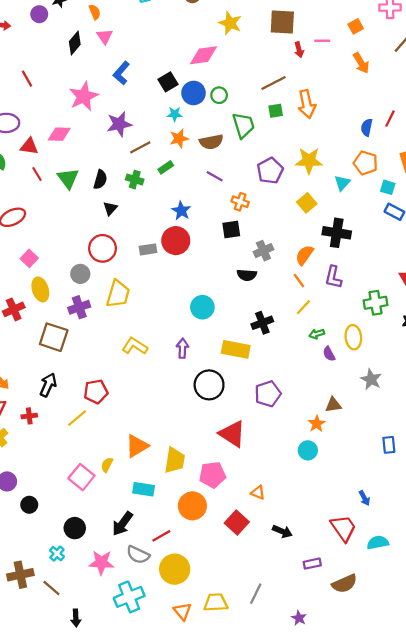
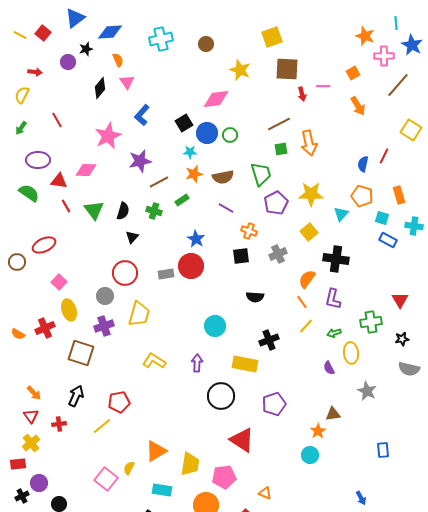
green trapezoid: (243, 125) -> (261, 174), moved
gray cross: (263, 251) -> (278, 254), moved
green arrow: (317, 334) -> (334, 333), moved

